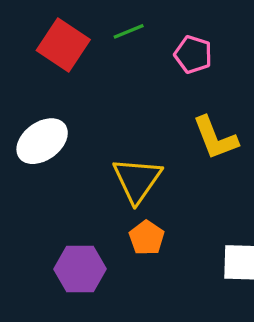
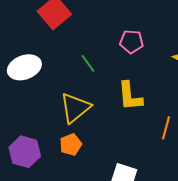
green line: (129, 31) -> (88, 63), moved, turned 60
pink pentagon: (193, 54) -> (131, 42), turned -30

